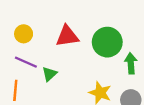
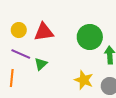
red triangle: (67, 36) -> (44, 32), moved

